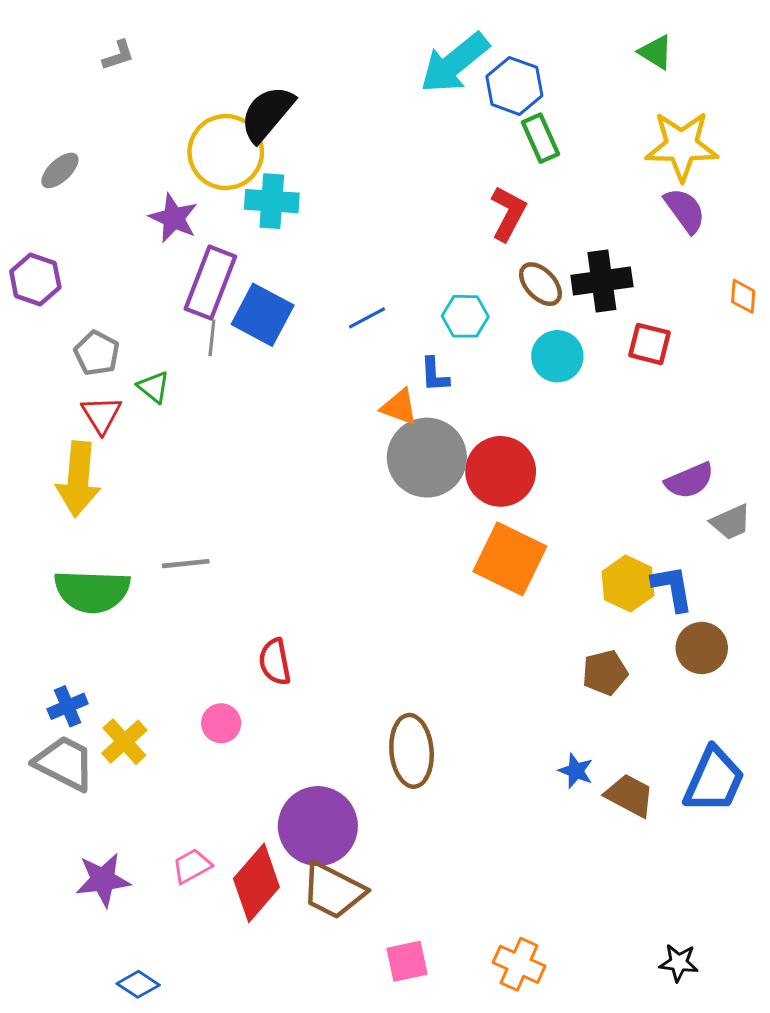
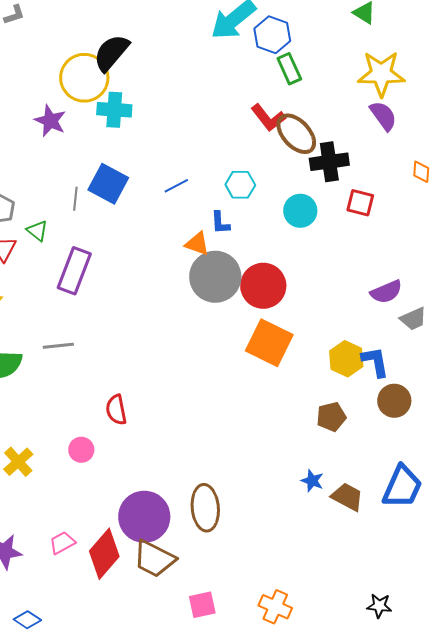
red L-shape: (508, 213) -> (268, 118), turned 114
purple rectangle: (210, 283) -> (74, 271), moved
brown ellipse: (541, 284) -> (296, 134), moved, size x1.4
brown ellipse: (412, 751) -> (205, 508), moved

